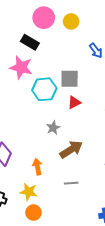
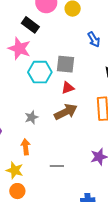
gray star: (53, 128) -> (31, 117), moved
brown arrow: (71, 149) -> (66, 112), moved

